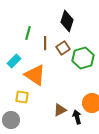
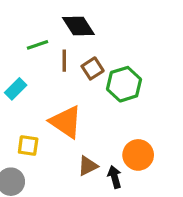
black diamond: (67, 21) -> (78, 26), moved, turned -50
green line: (28, 33) -> (38, 45), turned 56
orange triangle: (35, 75) -> (66, 122), moved

